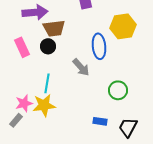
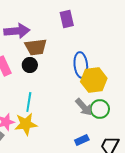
yellow hexagon: (123, 26) -> (94, 80), moved
gray arrow: (81, 67) -> (84, 107), moved
blue rectangle: (100, 121) -> (82, 140), turned -32

